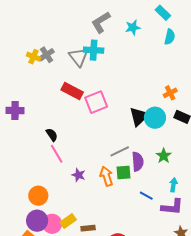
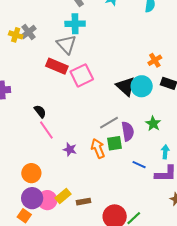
gray triangle: (79, 57) -> (66, 44), moved
black triangle: (139, 117) -> (126, 86), turned -30

